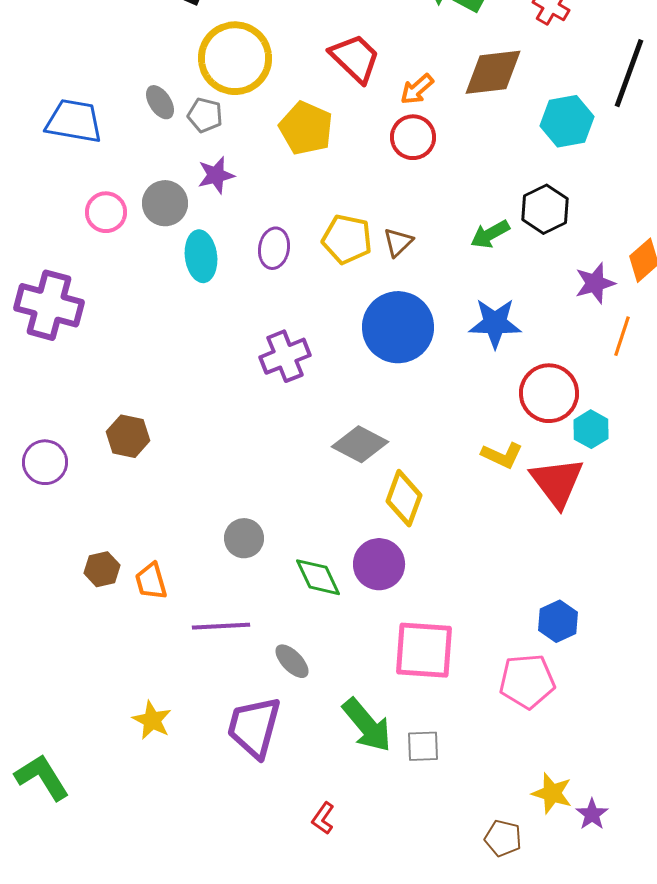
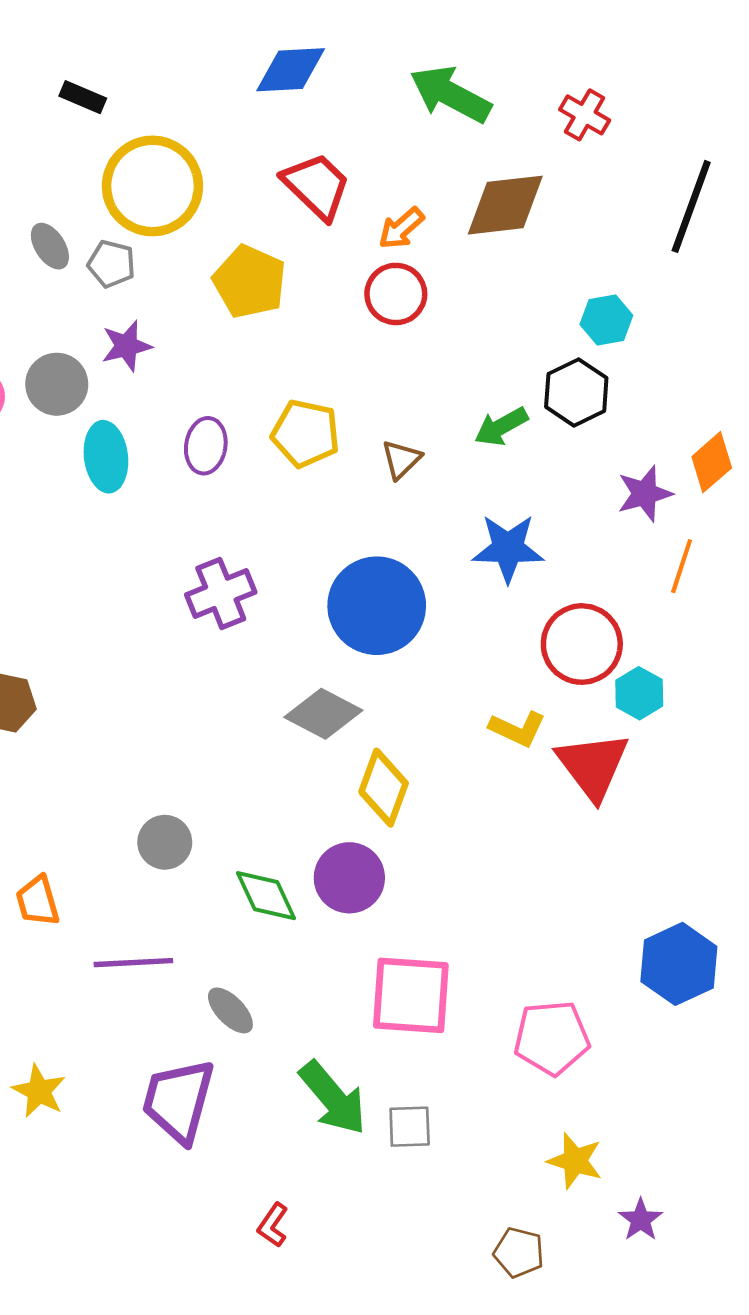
cyan hexagon: (567, 121) -> (606, 320), moved, size x0.7
brown triangle: (398, 242) -> (401, 459), moved
blue circle: (398, 327) -> (377, 606), moved
blue hexagon: (558, 621) -> (679, 964), moved, size x1.4
yellow star: (552, 793) -> (575, 1161), moved

